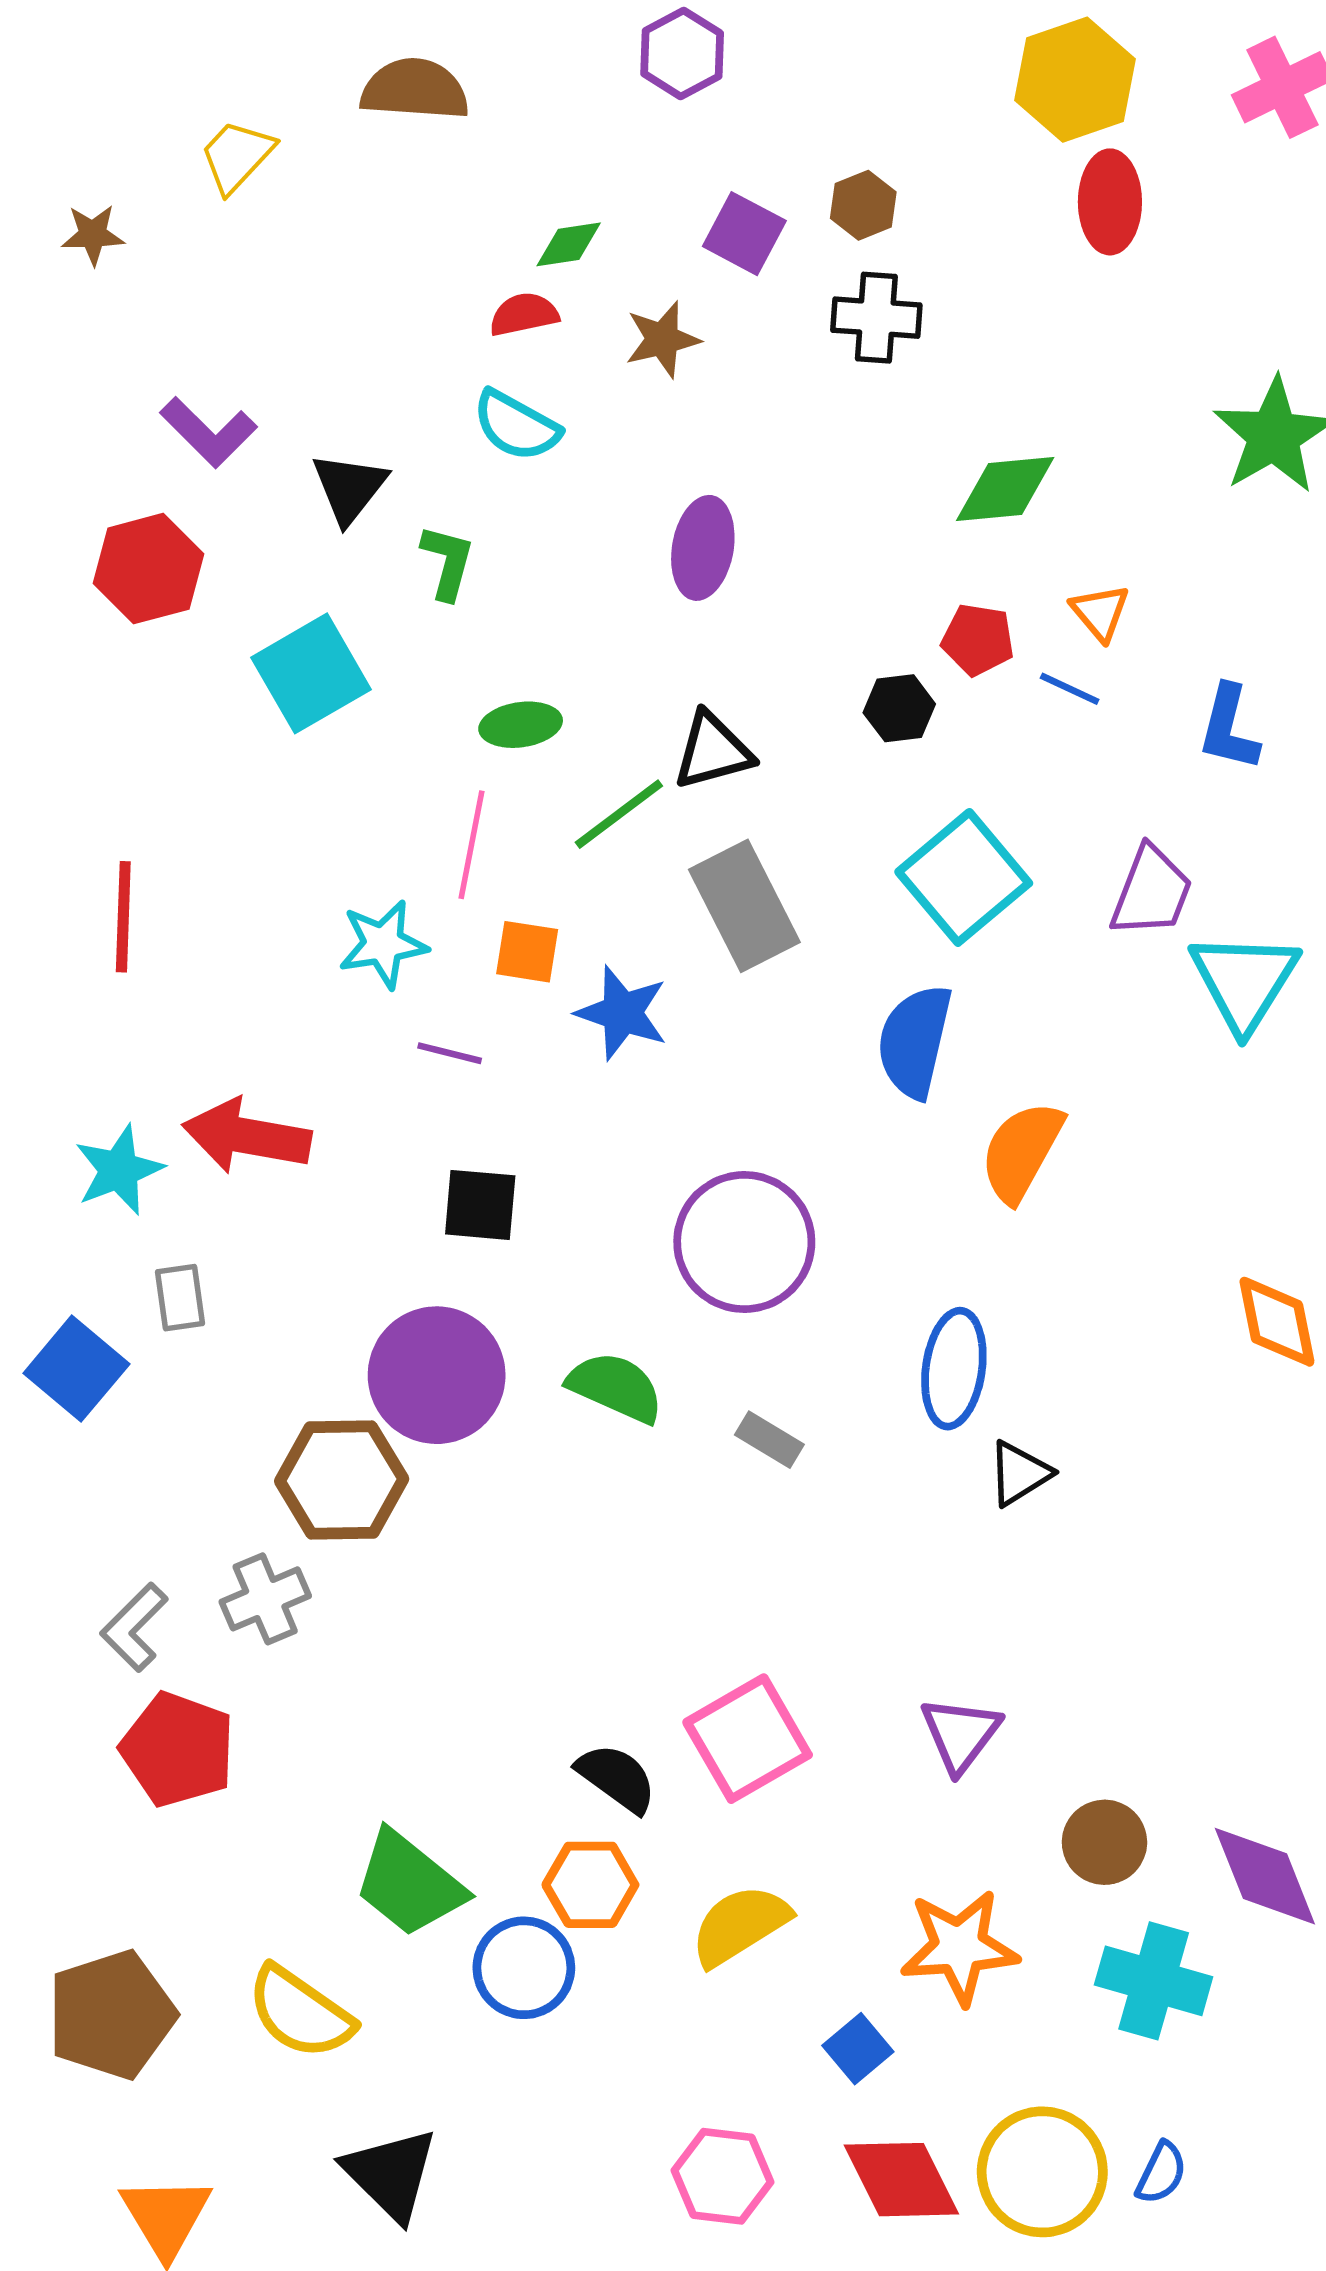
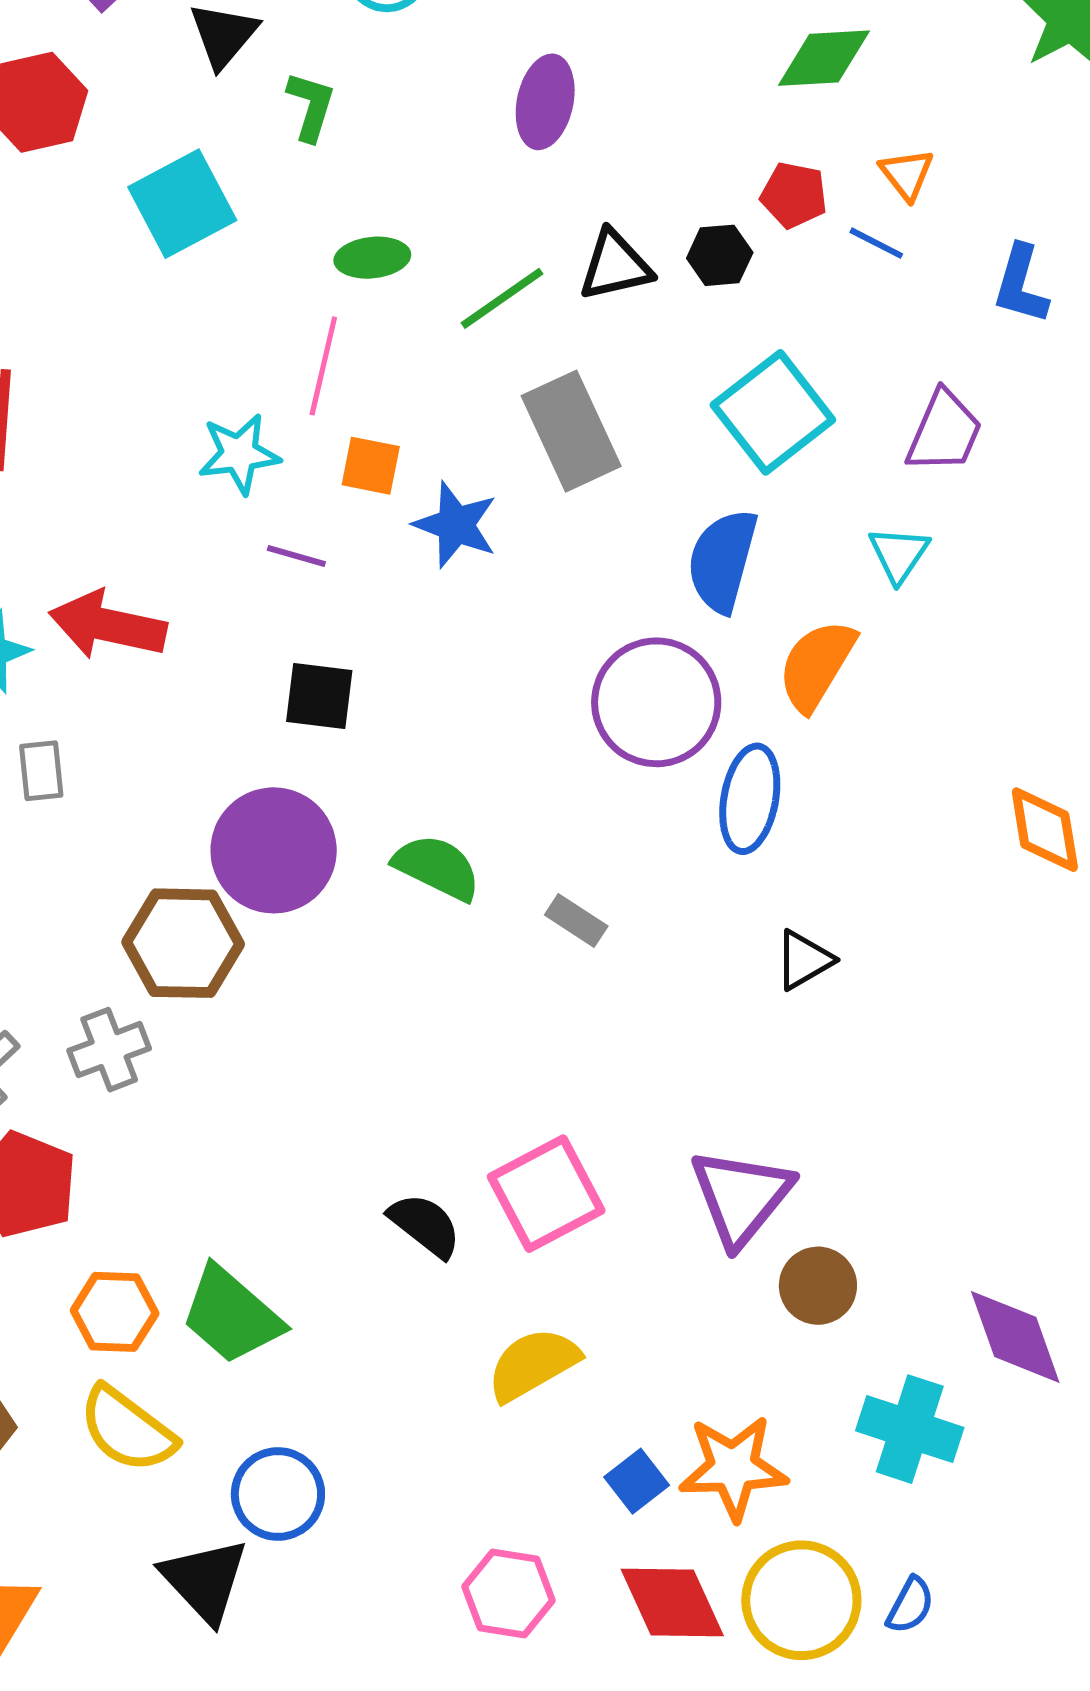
black triangle: (713, 751) -> (615, 266), moved
green line: (619, 814) -> (502, 298), moved
cyan triangle: (1244, 981) -> (899, 554), moved, size x0.6
purple circle: (744, 1242) -> (656, 702), moved
blue ellipse: (954, 1369) -> (750, 799), moved
purple triangle: (960, 1734) -> (741, 1197), size x1.4
brown circle: (1104, 1842) -> (818, 1286), moved
orange hexagon: (590, 1885) -> (115, 1312), moved
orange star: (959, 1947) -> (733, 1468), moved
blue circle: (524, 1968) -> (278, 1494), moved

